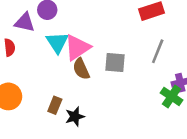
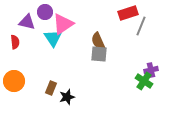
pink triangle: (77, 47) -> (63, 24), moved
gray line: (158, 51) -> (141, 26), moved
brown semicircle: (81, 69) -> (98, 41), moved

